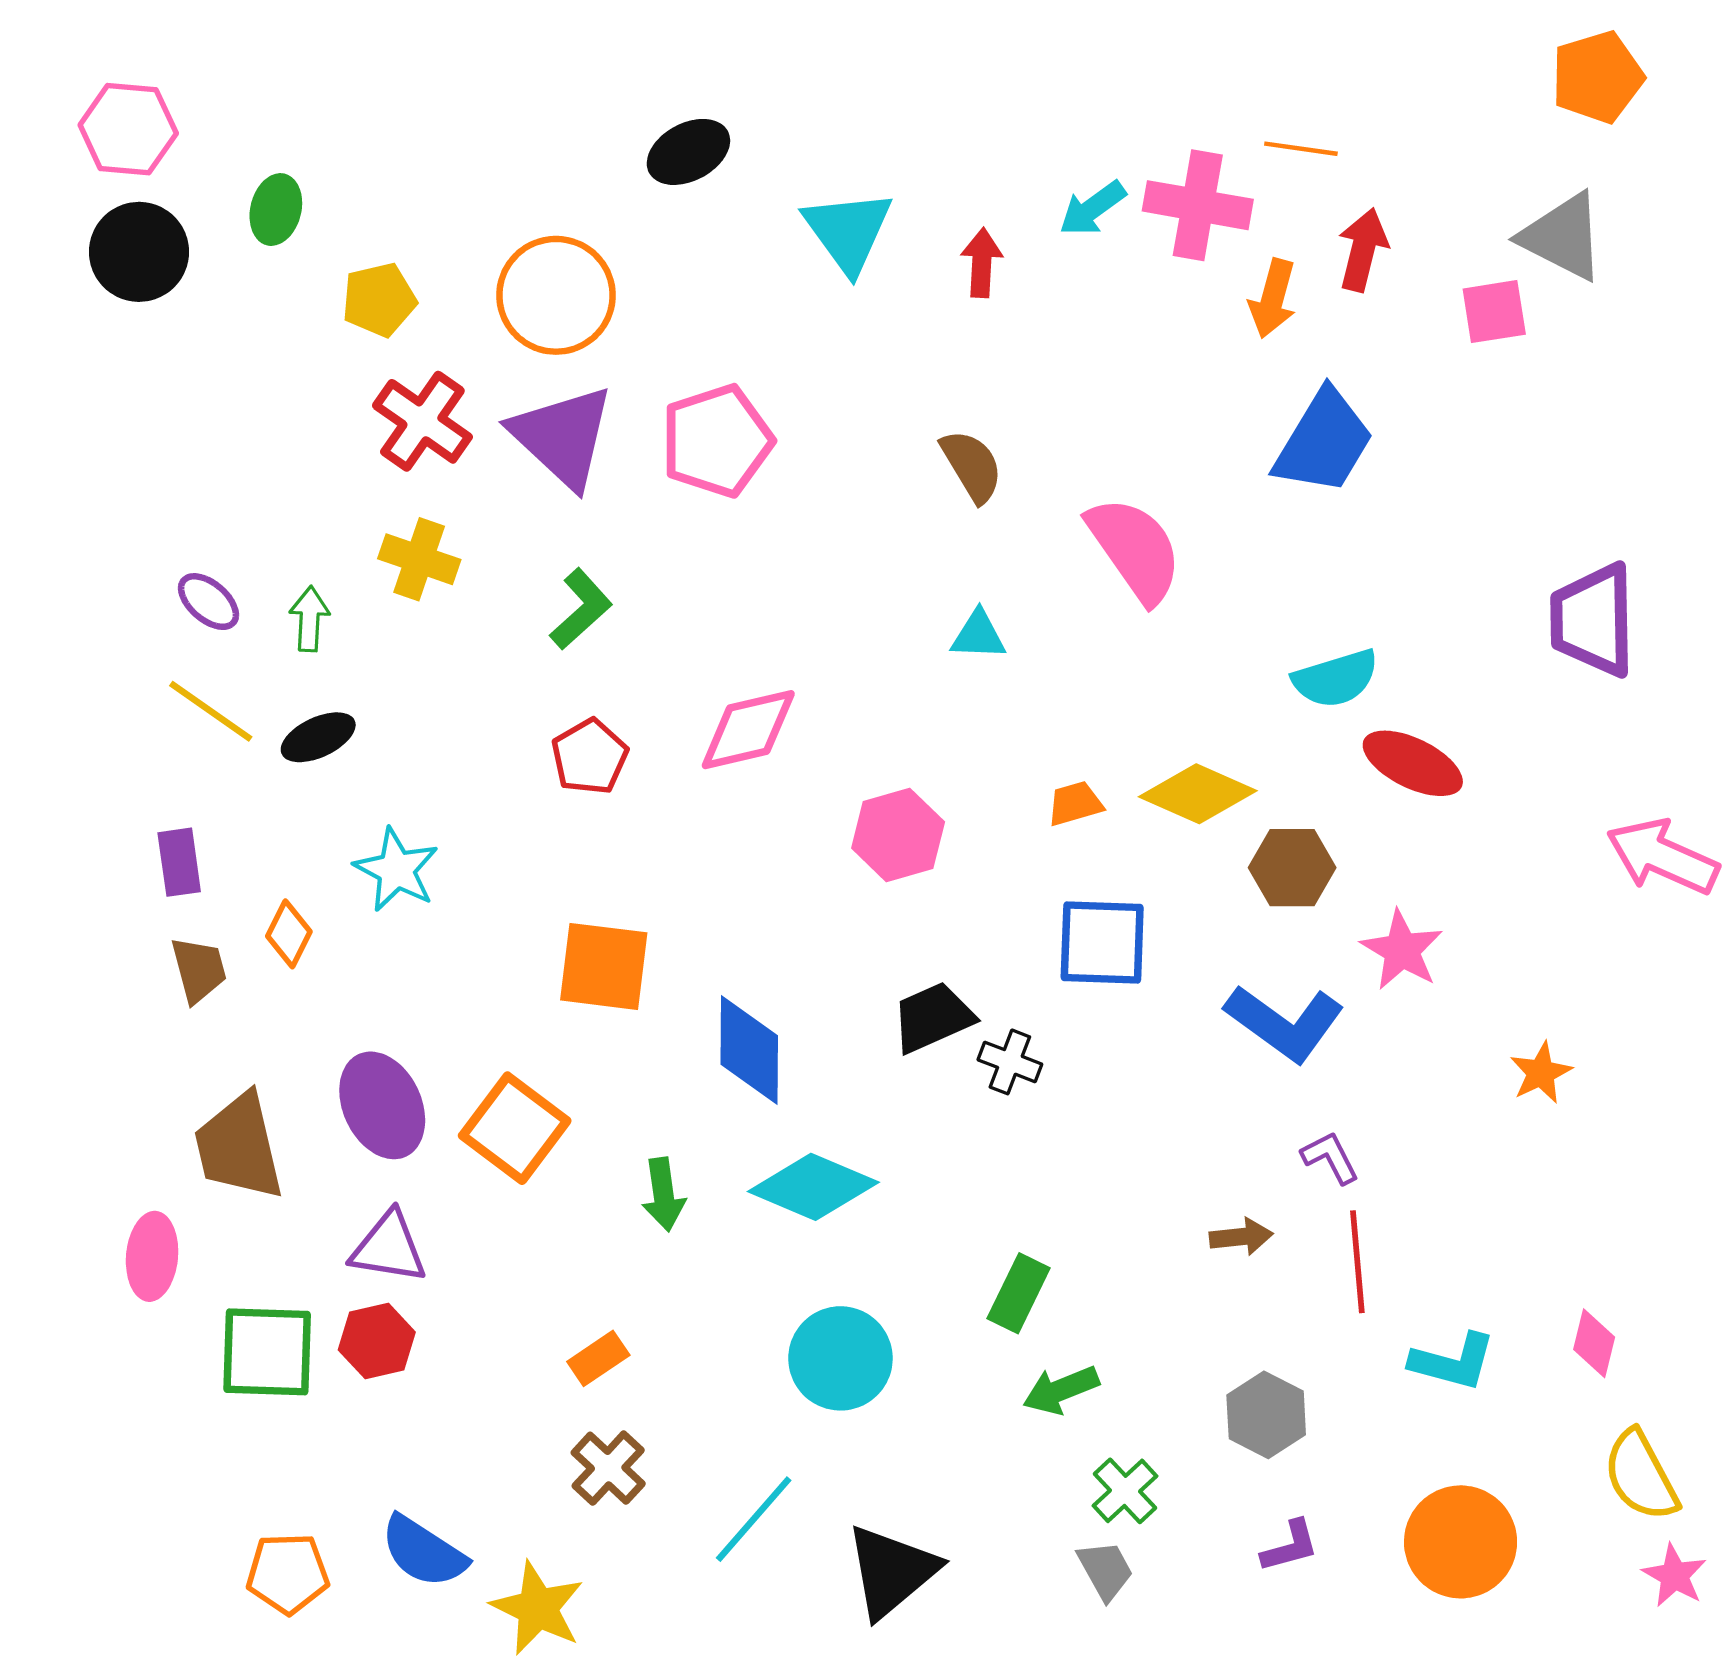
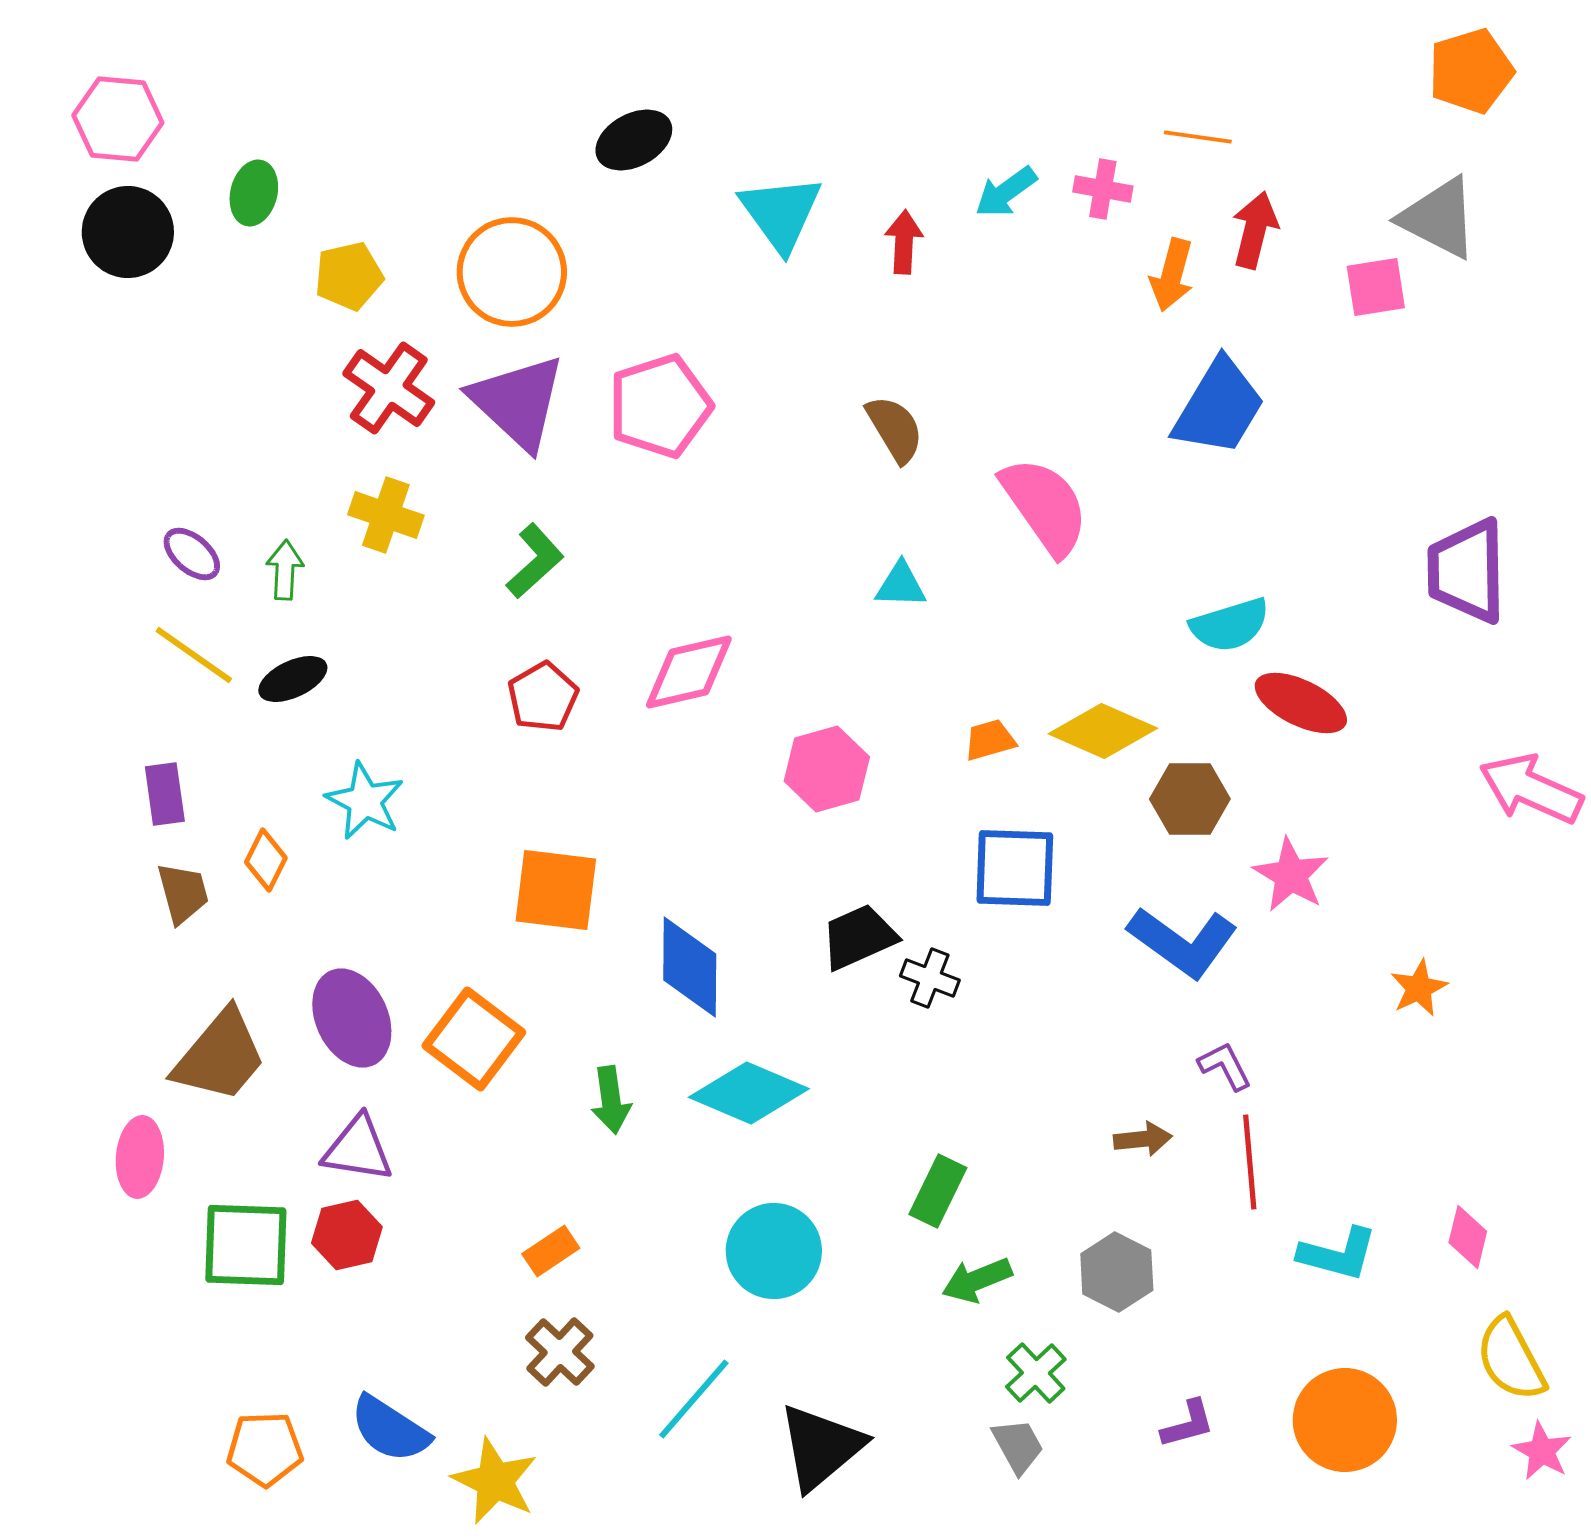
pink cross: (1198, 205) -> (1103, 189), size x0.6
brown trapezoid: (239, 1147) -> (220, 1056), turned -127
gray hexagon: (1266, 1415) -> (1117, 1272), moved

